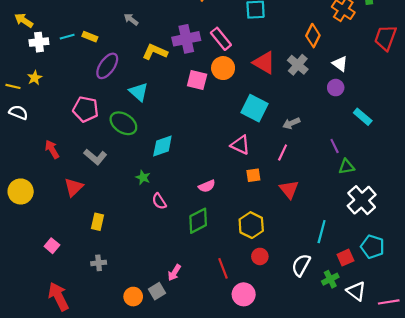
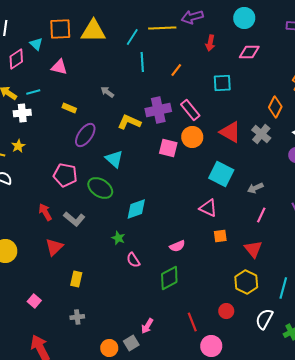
cyan line: (67, 37) -> (33, 92), moved
red arrow: (52, 149) -> (45, 212), moved
pink line: (283, 153) -> (261, 215), moved
yellow hexagon: (251, 225) -> (246, 282), moved

